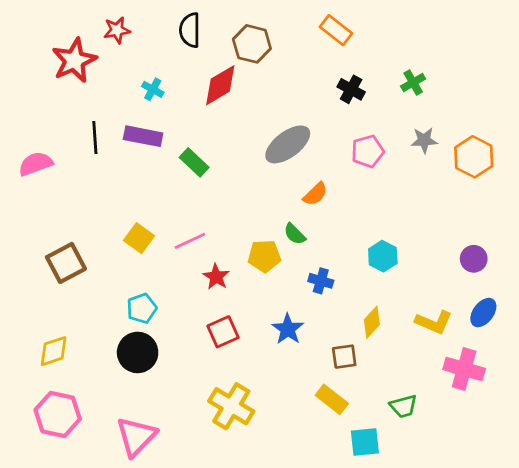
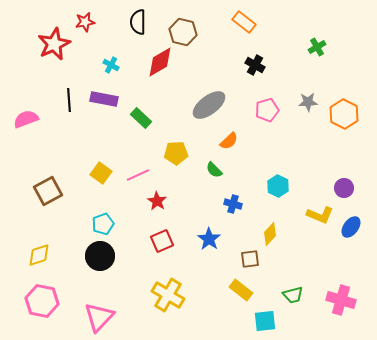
green cross: (413, 82) -> (317, 47), moved
yellow pentagon: (264, 256) -> (176, 153), moved
yellow L-shape: (434, 322) -> (320, 215), moved
pink cross: (464, 369) -> (341, 300), moved

